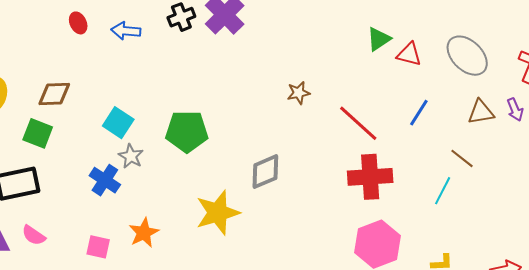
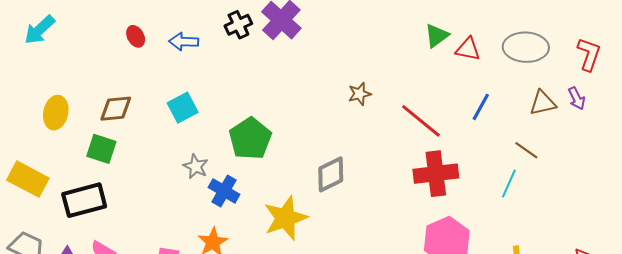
gray ellipse: (467, 56) -> (526, 47), turned -39
cyan square: (118, 123) -> (183, 108), moved, turned 32
green pentagon: (187, 131) -> (250, 139), turned -30
blue cross: (105, 180) -> (224, 191), moved

